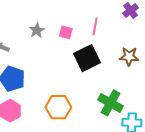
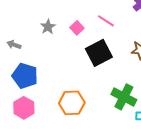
pink line: (95, 26) -> (106, 21), turned -66
pink square: (66, 32) -> (77, 28), turned 32

